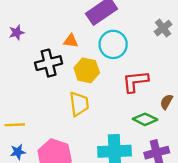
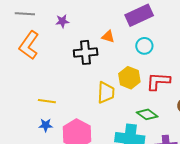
cyan circle: (113, 44) -> (144, 46), size x0.7
yellow hexagon: (87, 70) -> (129, 78), moved
green diamond: (145, 119) -> (147, 114), moved

